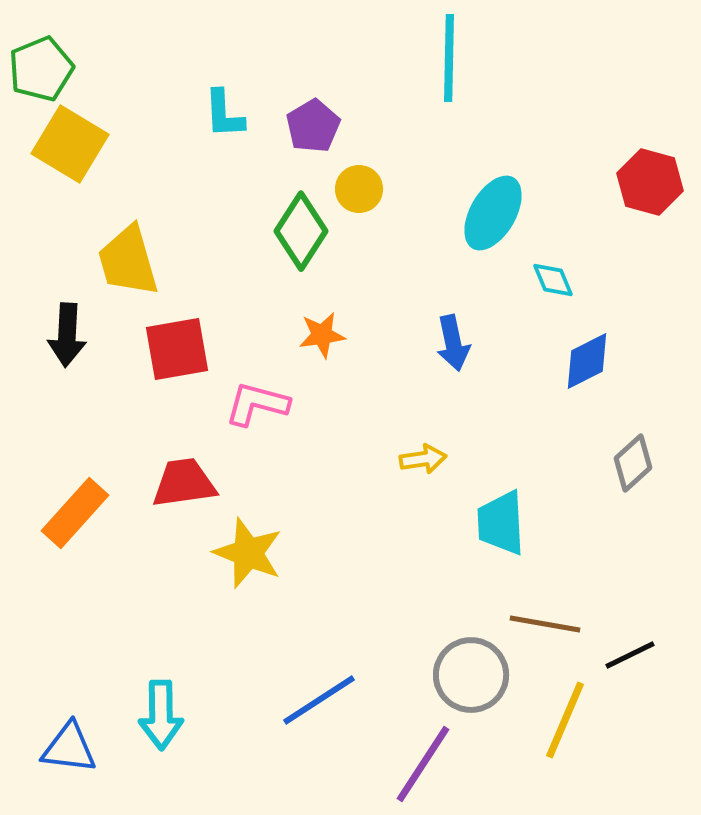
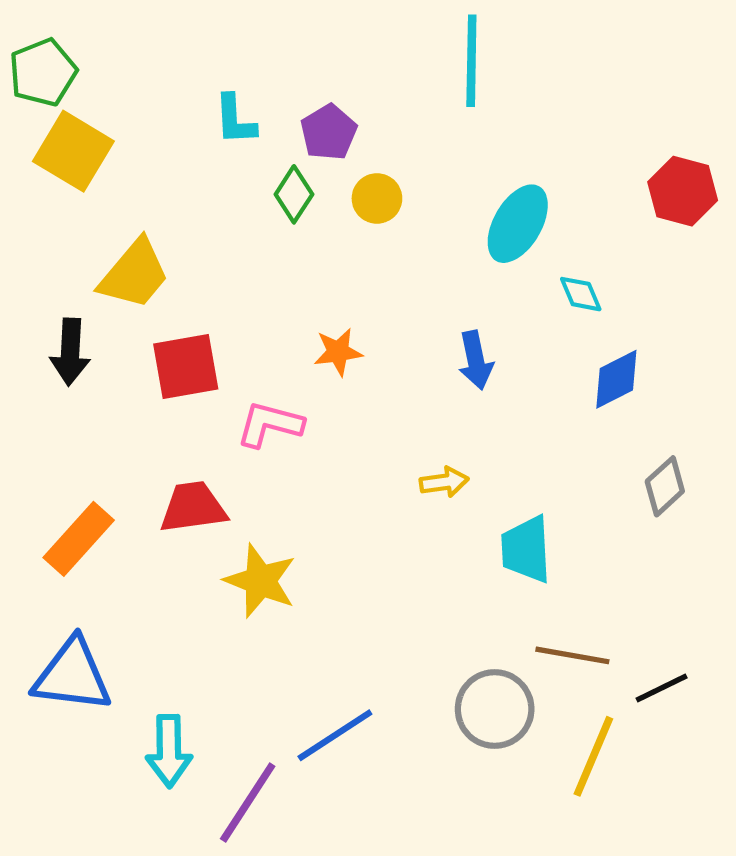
green diamond: (301, 231) -> (294, 194), moved, size x0.7
yellow trapezoid: (128, 261) -> (134, 274), turned -124
blue triangle: (69, 748) -> (72, 675), moved, size x1.4
purple line: (423, 764) -> (248, 803), moved

